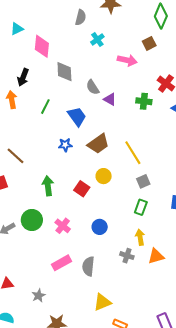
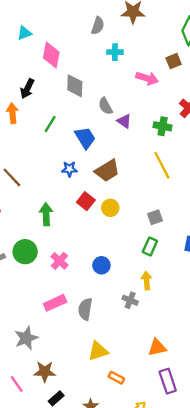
cyan cross: (97, 39) -> (115, 52), turned 32
yellow line: (133, 153) -> (162, 165), moved
red square: (82, 189) -> (86, 201), moved
orange triangle: (156, 256) -> (157, 347), moved
gray star: (39, 296) -> (26, 338), size x1.5

